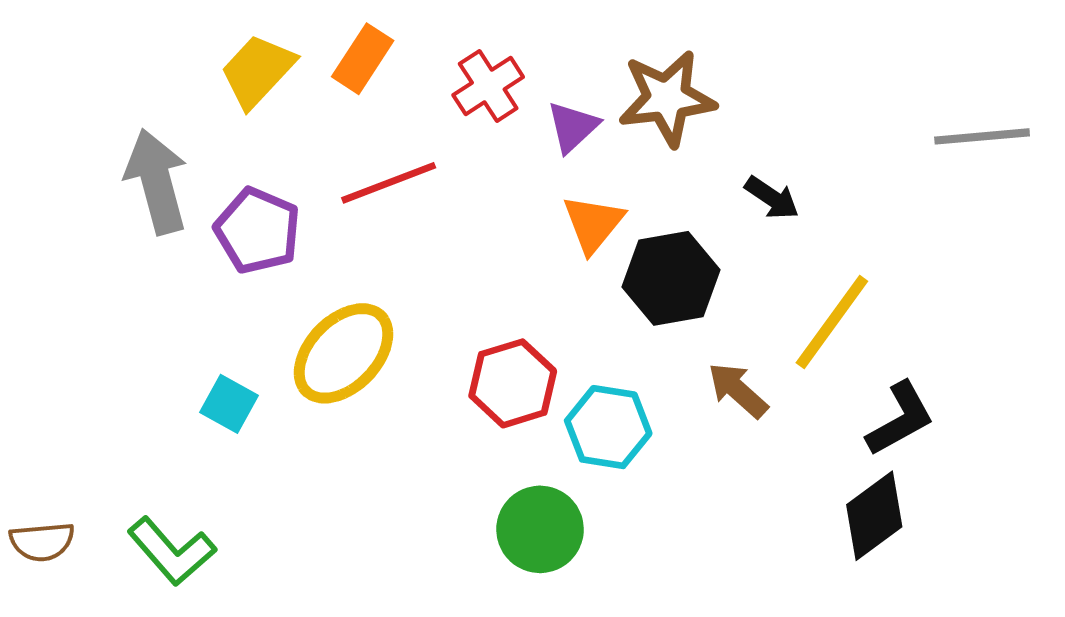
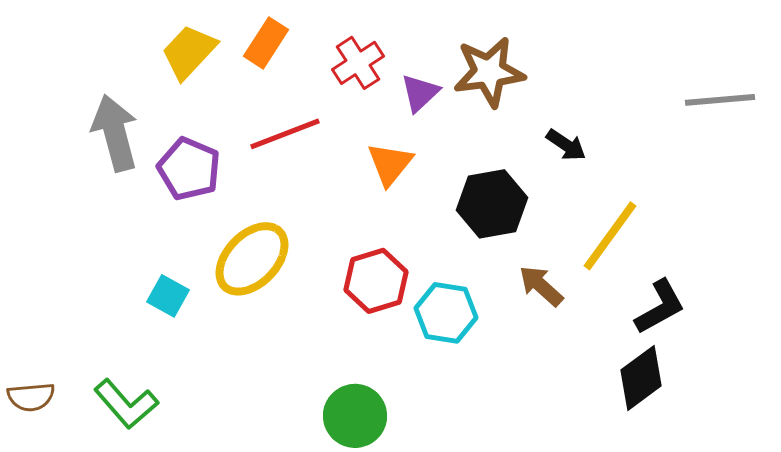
orange triangle: (593, 224) -> (390, 164), moved
green circle: (540, 529) -> (355, 416), moved

